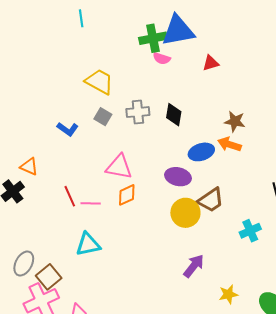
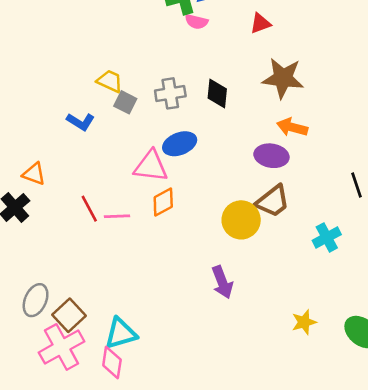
yellow trapezoid: (99, 82) -> (110, 81), moved, size x0.7
brown star: (235, 121) -> (283, 78), moved, size x1.5
blue ellipse: (201, 152) -> (180, 144), moved
purple ellipse: (178, 177) -> (271, 156), moved
cyan triangle: (88, 244) -> (121, 333), moved
purple arrow: (194, 266) -> (222, 282), moved, turned 125

